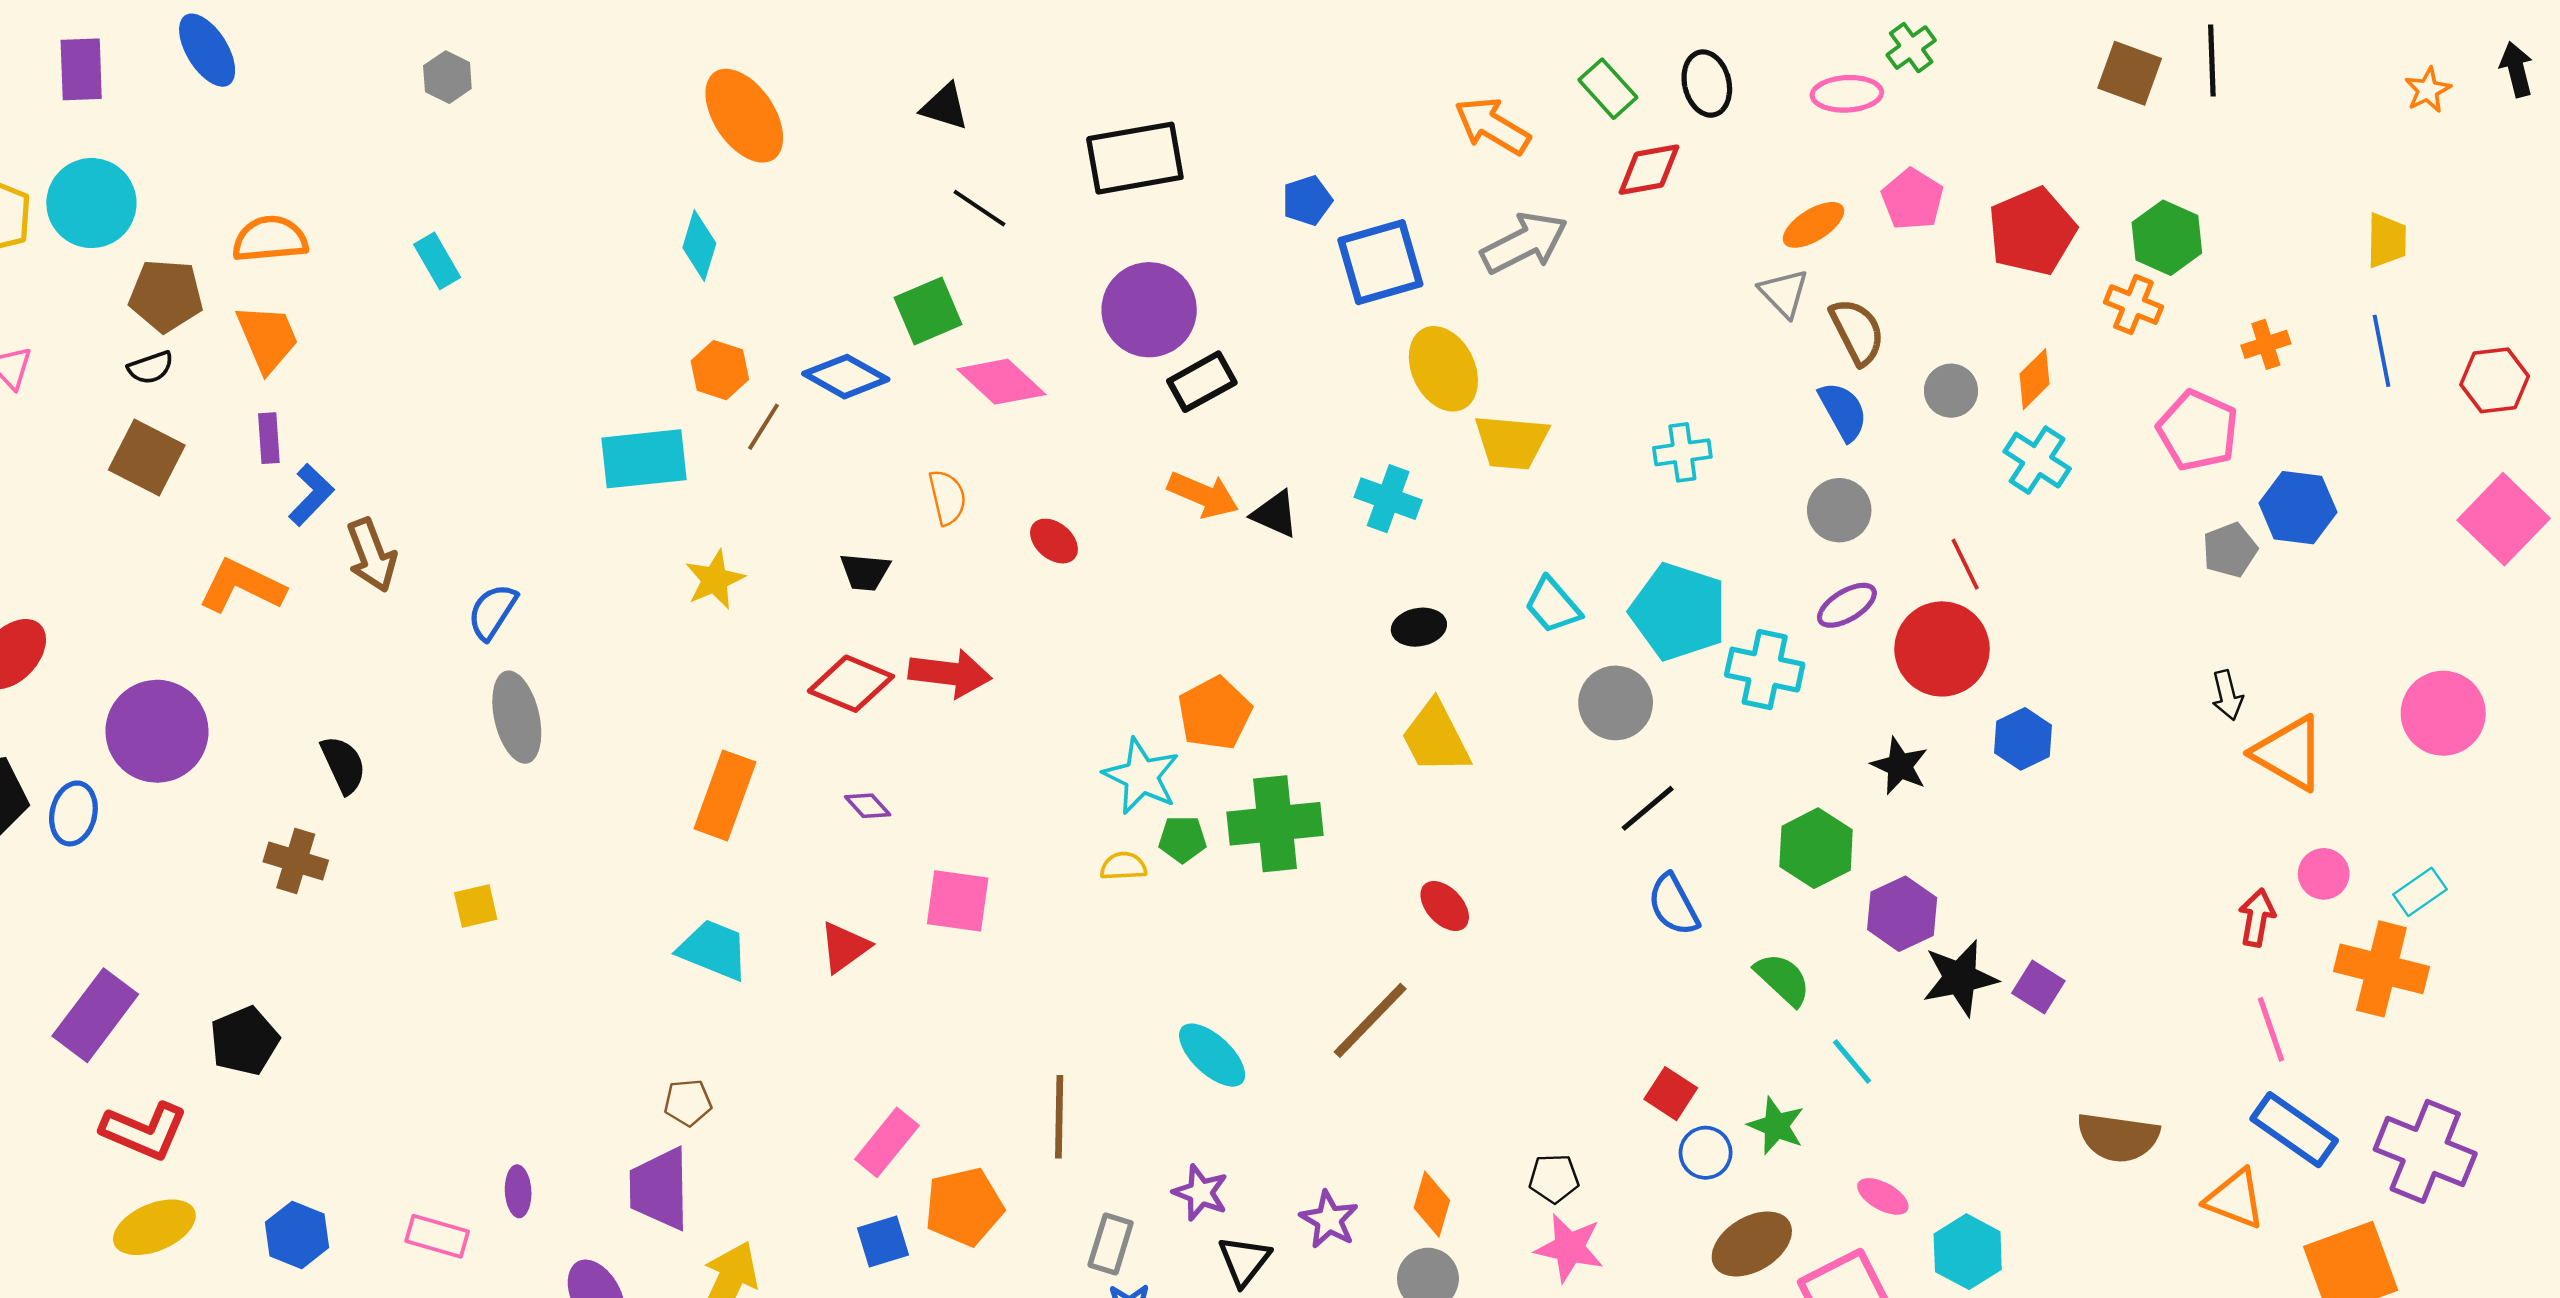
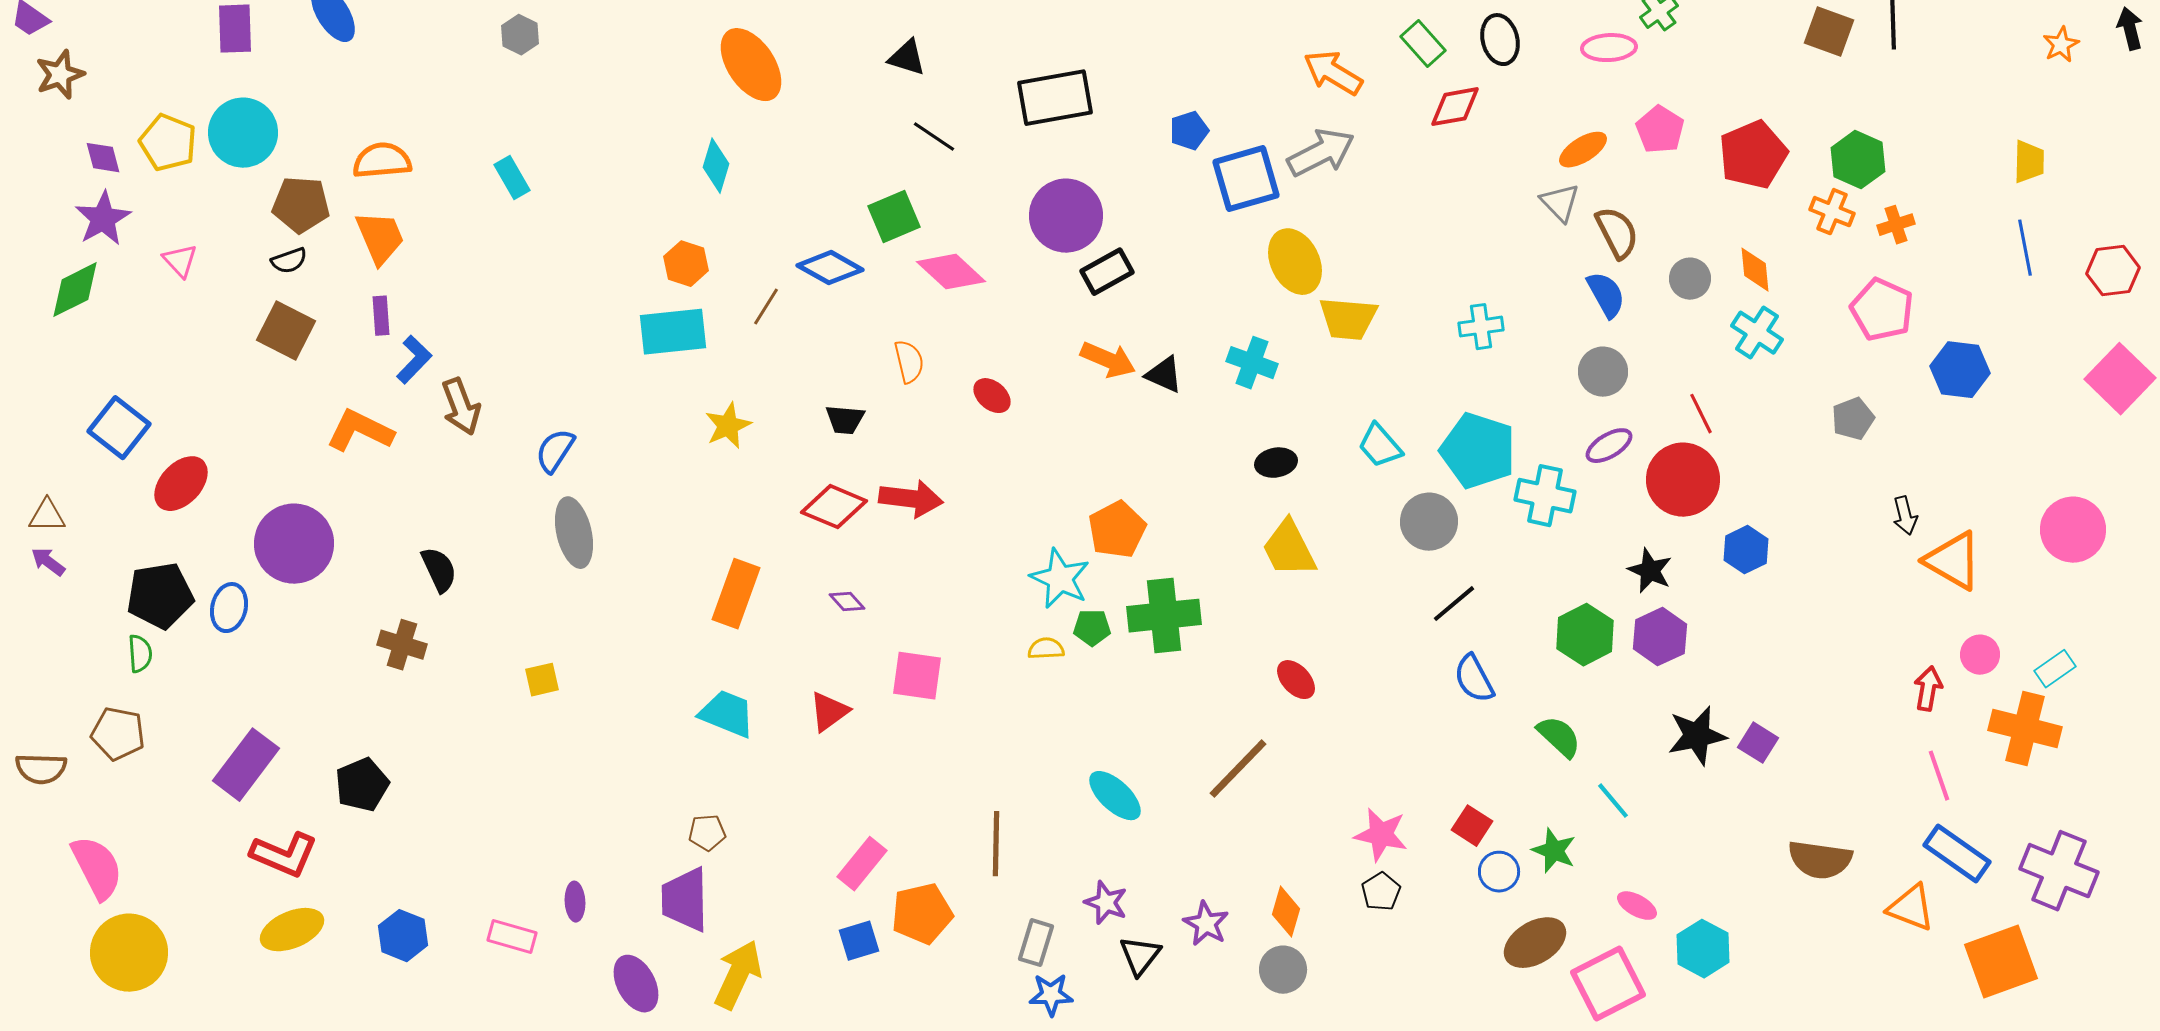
gray arrow: (1524, 243) -> (1321, 153), moved
orange cross: (2266, 344) -> (1896, 225), moved
orange hexagon: (720, 370) -> (686, 264), moved
orange diamond: (2035, 379) -> (1755, 270), turned -51
gray pentagon: (2230, 550) -> (1853, 419), moved
purple hexagon: (1902, 914) -> (1660, 637), moved
black pentagon: (1554, 1178) -> (1381, 892), turned -30
pink star: (1569, 1248) -> (1381, 835), moved

